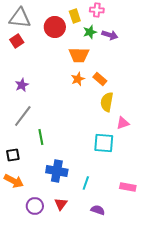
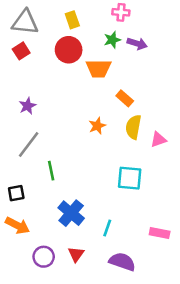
yellow rectangle: (75, 16) -> (72, 20), moved
red circle: (55, 27) -> (69, 50), moved
orange star: (78, 79) -> (97, 126), moved
pink triangle: (123, 123) -> (158, 140), moved
blue cross: (57, 171) -> (71, 213), turned 30
purple semicircle: (98, 210) -> (122, 262), size x1.5

